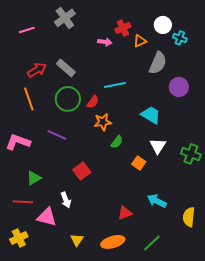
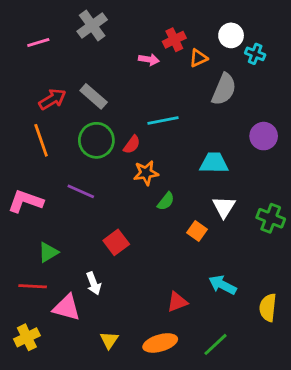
purple circle: (179, 87) -> (264, 136), moved
cyan trapezoid: (151, 115) -> (214, 163), turned -30

